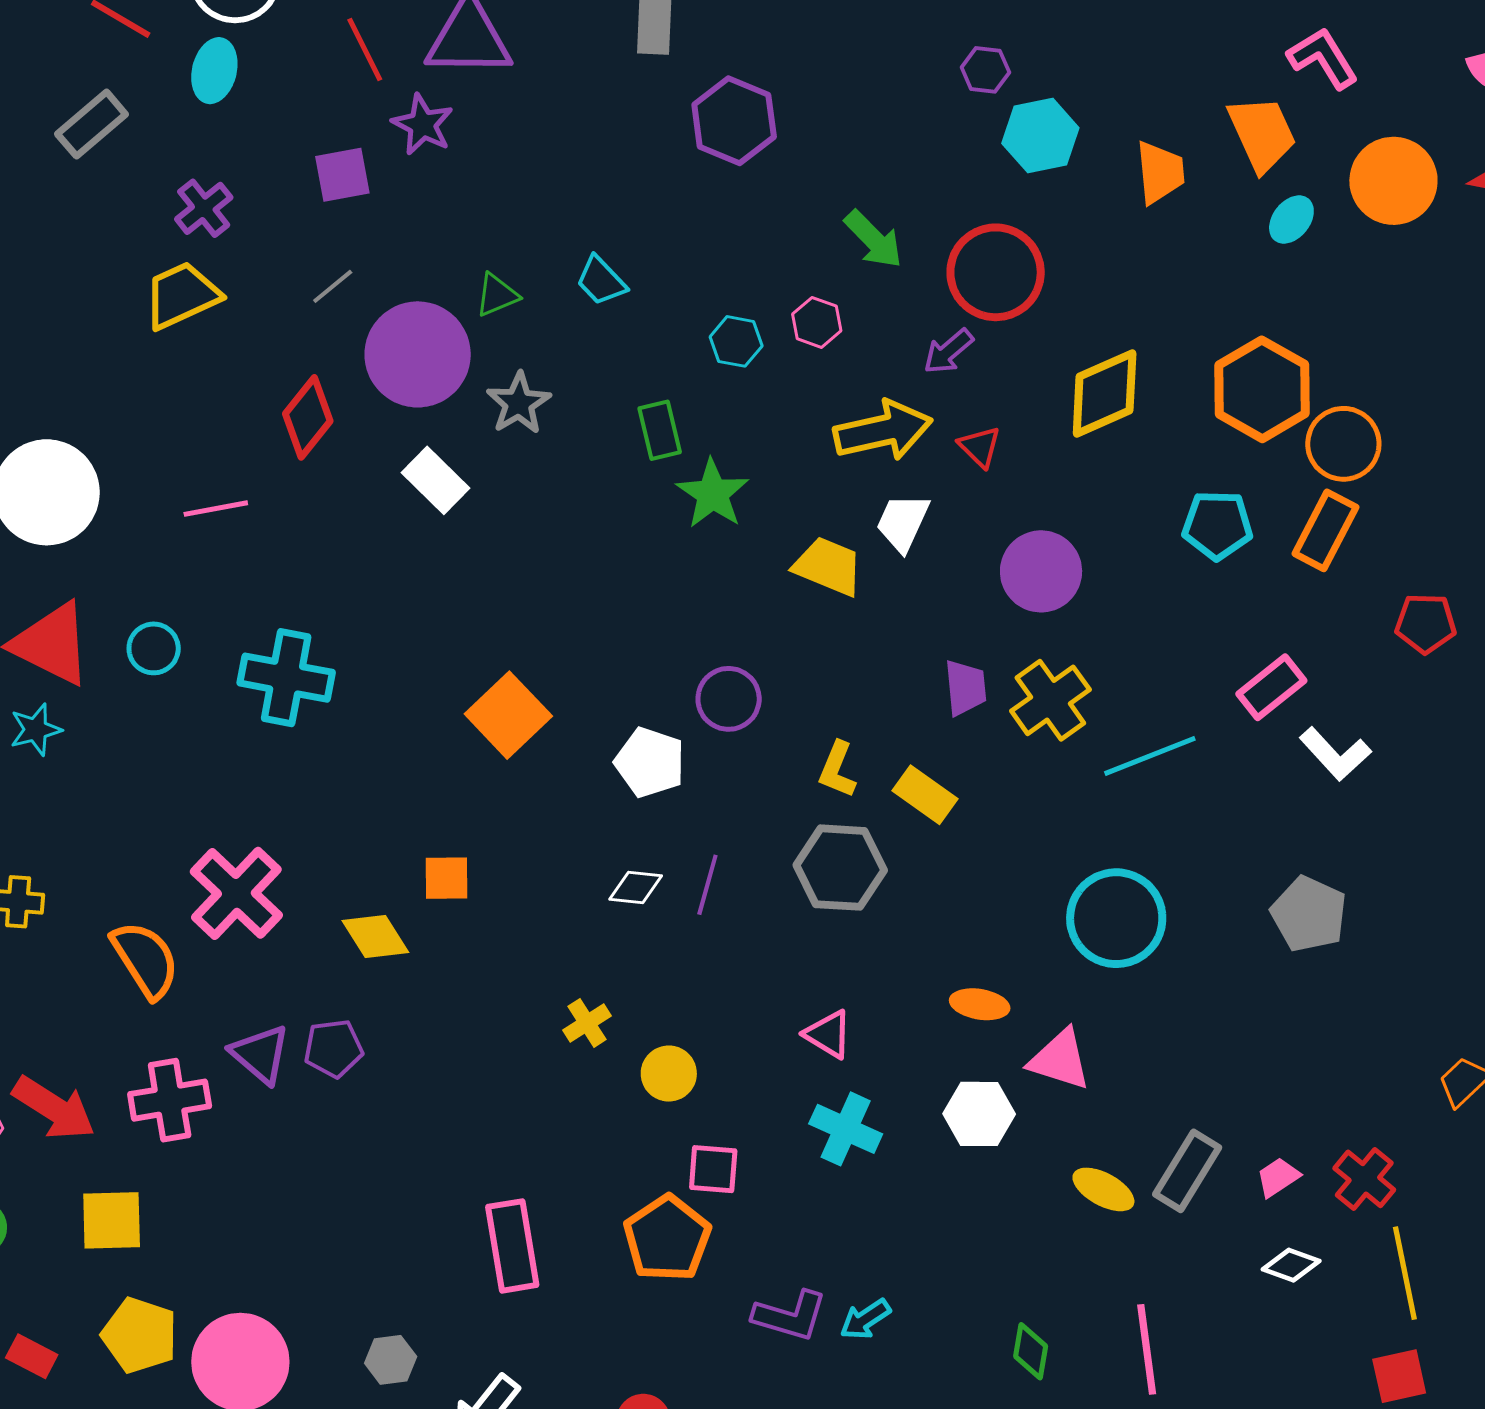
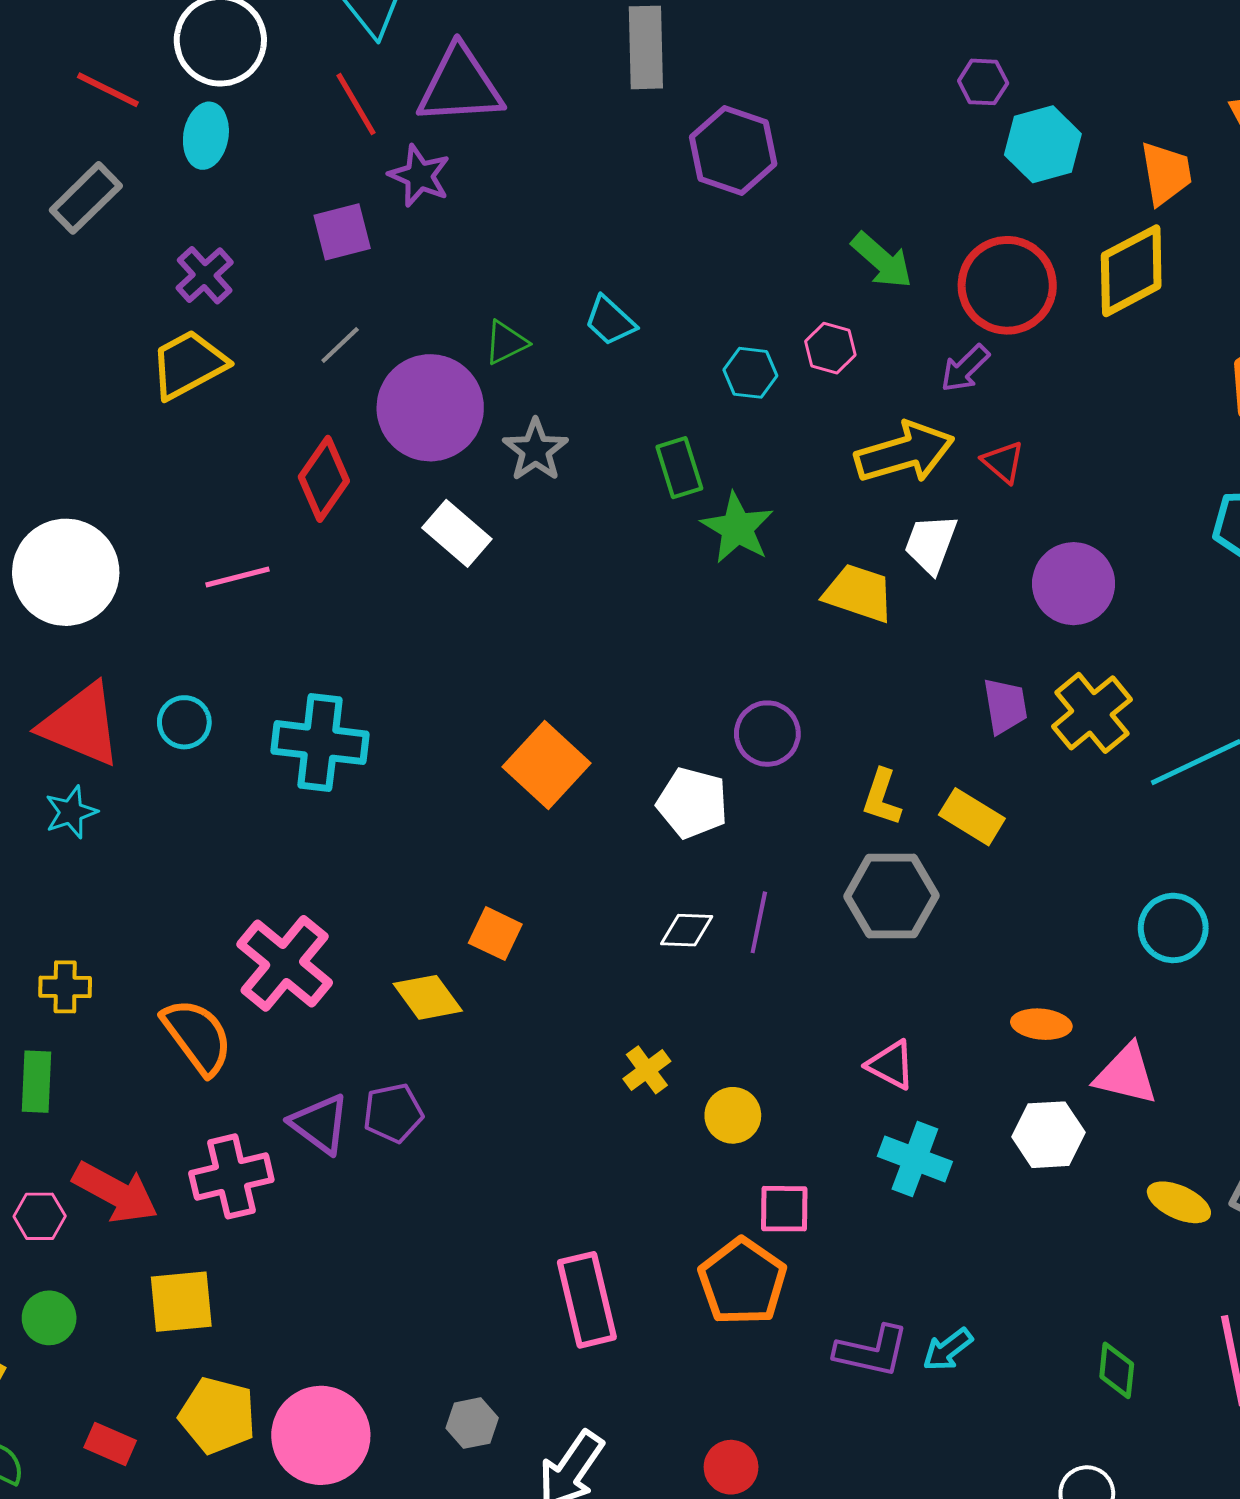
yellow diamond: (1105, 393) -> (1131, 271), moved
orange square: (446, 878) -> (495, 934), turned 30
cyan circle: (1116, 918) -> (1173, 928), size x0.7

